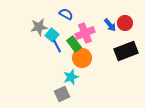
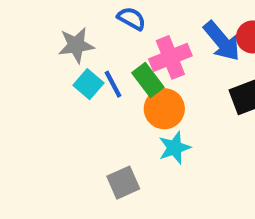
blue arrow: (110, 25) -> (222, 41), size x1.5
cyan square: (52, 35) -> (88, 84), moved
cyan star: (71, 77) -> (175, 148), moved

